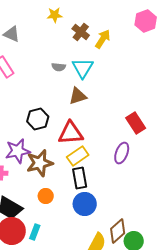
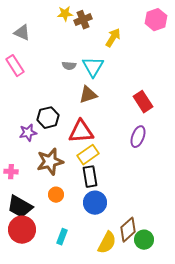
brown cross: (81, 32) -> (83, 20), moved, turned 30
red rectangle: (136, 123) -> (143, 102), moved
purple star: (18, 151) -> (28, 133), moved, size x0.7
purple ellipse: (122, 153) -> (138, 137), moved
cyan rectangle: (35, 232) -> (62, 237), moved

